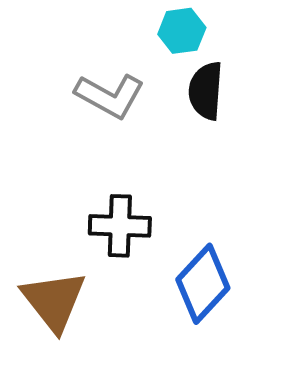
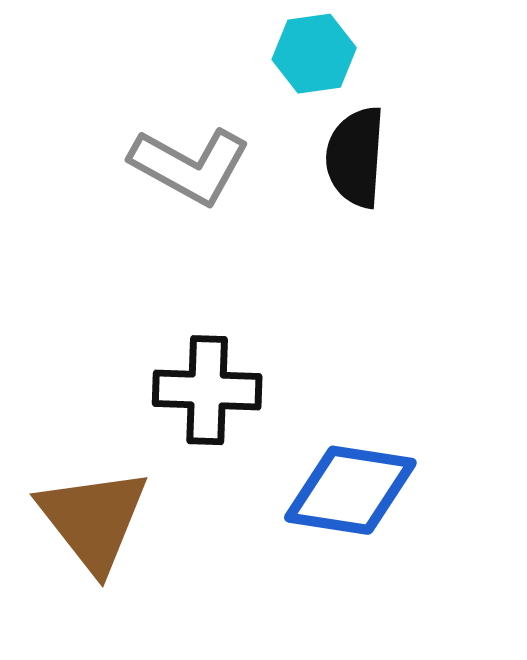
blue diamond: (203, 284) -> (350, 490), turned 56

